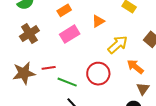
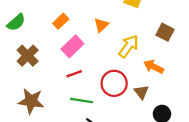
red line: (49, 68) -> (74, 74), moved
brown star: (24, 73) -> (31, 101), turned 30
brown triangle: (143, 89) -> (141, 92), moved

